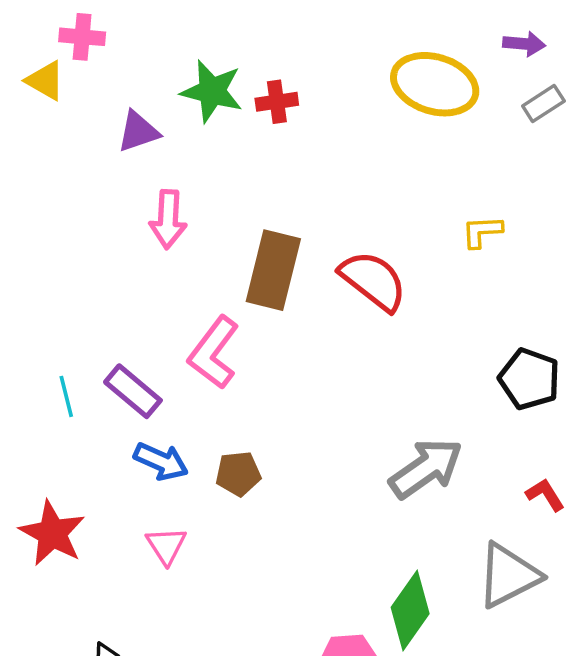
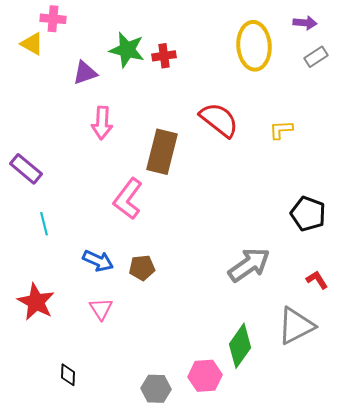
yellow ellipse: (435, 84) -> (254, 46), turned 69
red semicircle: (373, 281) -> (219, 120), moved
purple rectangle: (133, 391) -> (26, 169), moved

